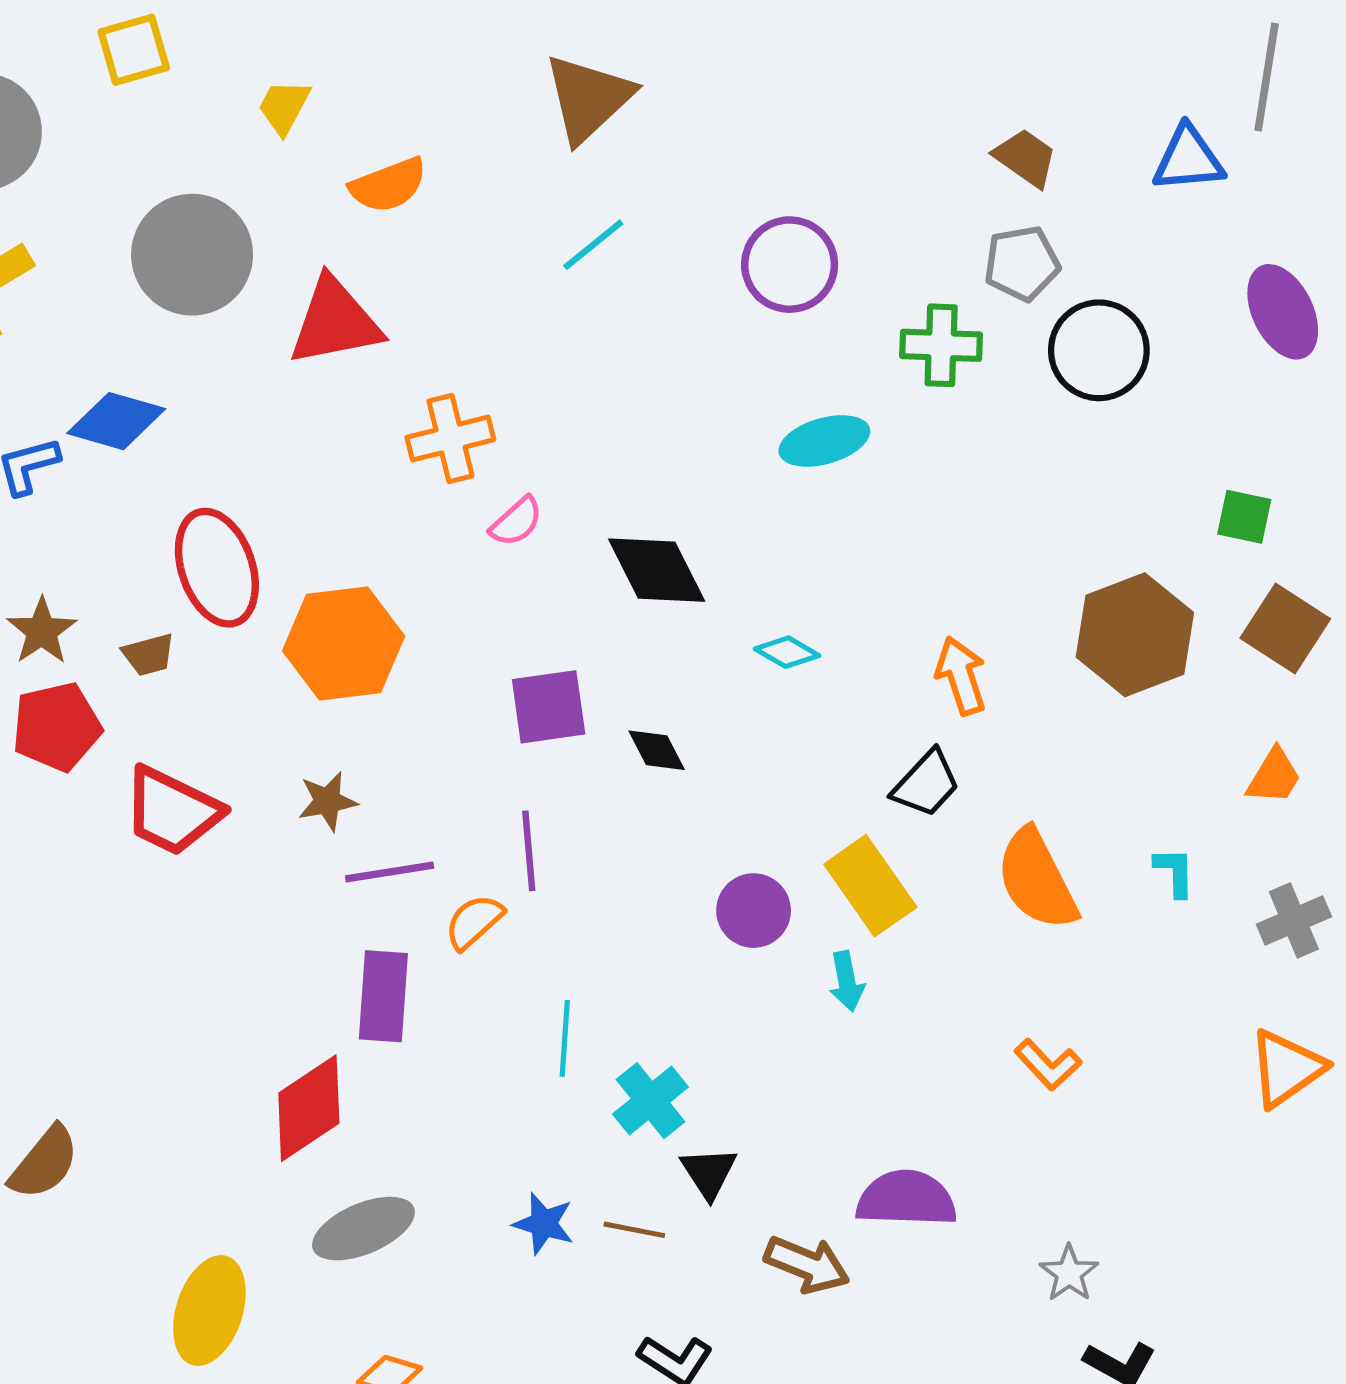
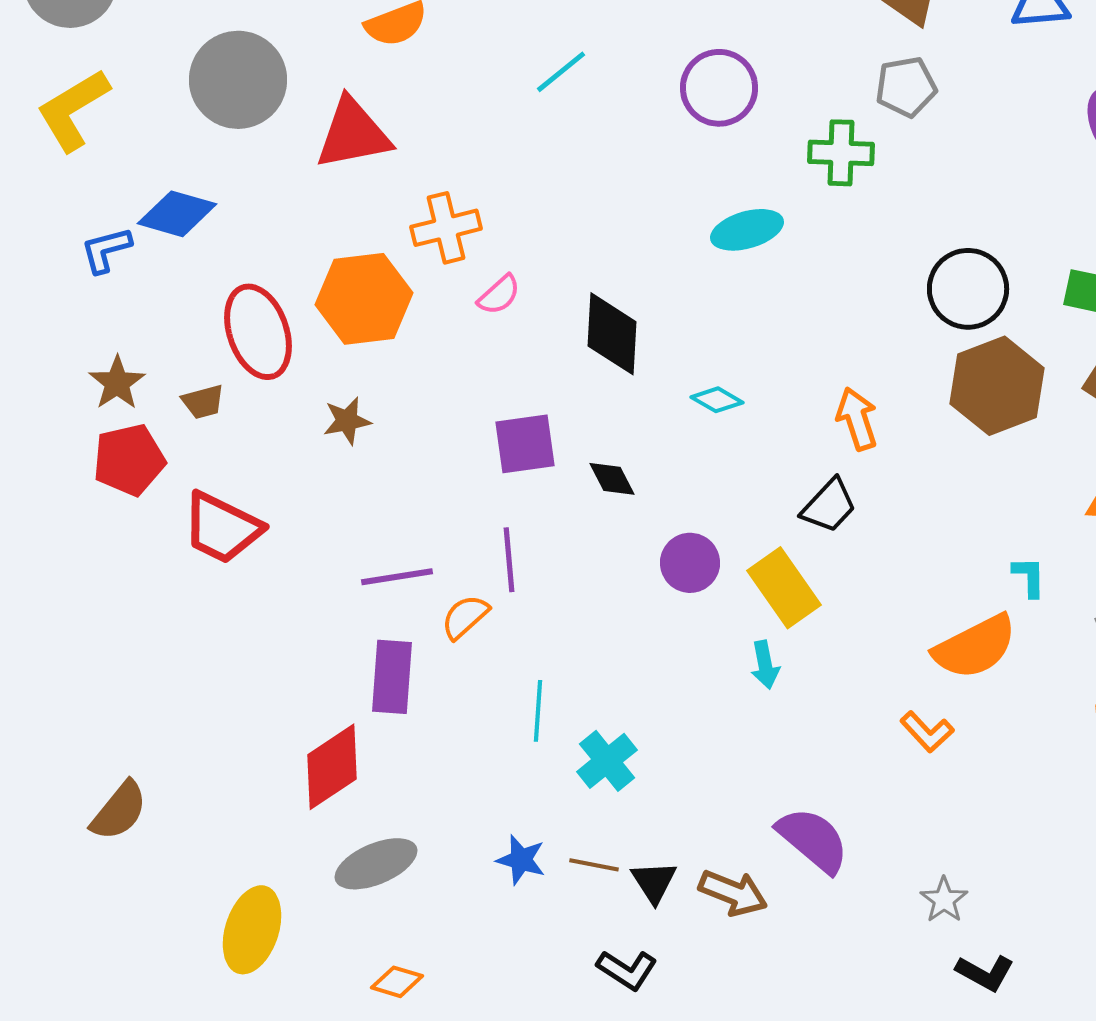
black circle: (1099, 350) -> (968, 289), moved
black diamond: (657, 570) -> (612, 334), turned 30
orange hexagon: (344, 643) -> (364, 299), moved
brown star: (327, 801) -> (347, 421), moved
orange semicircle: (1037, 879) -> (975, 647), moved, turned -90
purple circle: (754, 911) -> (690, 563), moved
black triangle: (709, 1173) -> (654, 882), moved
purple semicircle: (906, 1199) -> (813, 840), turned 38

